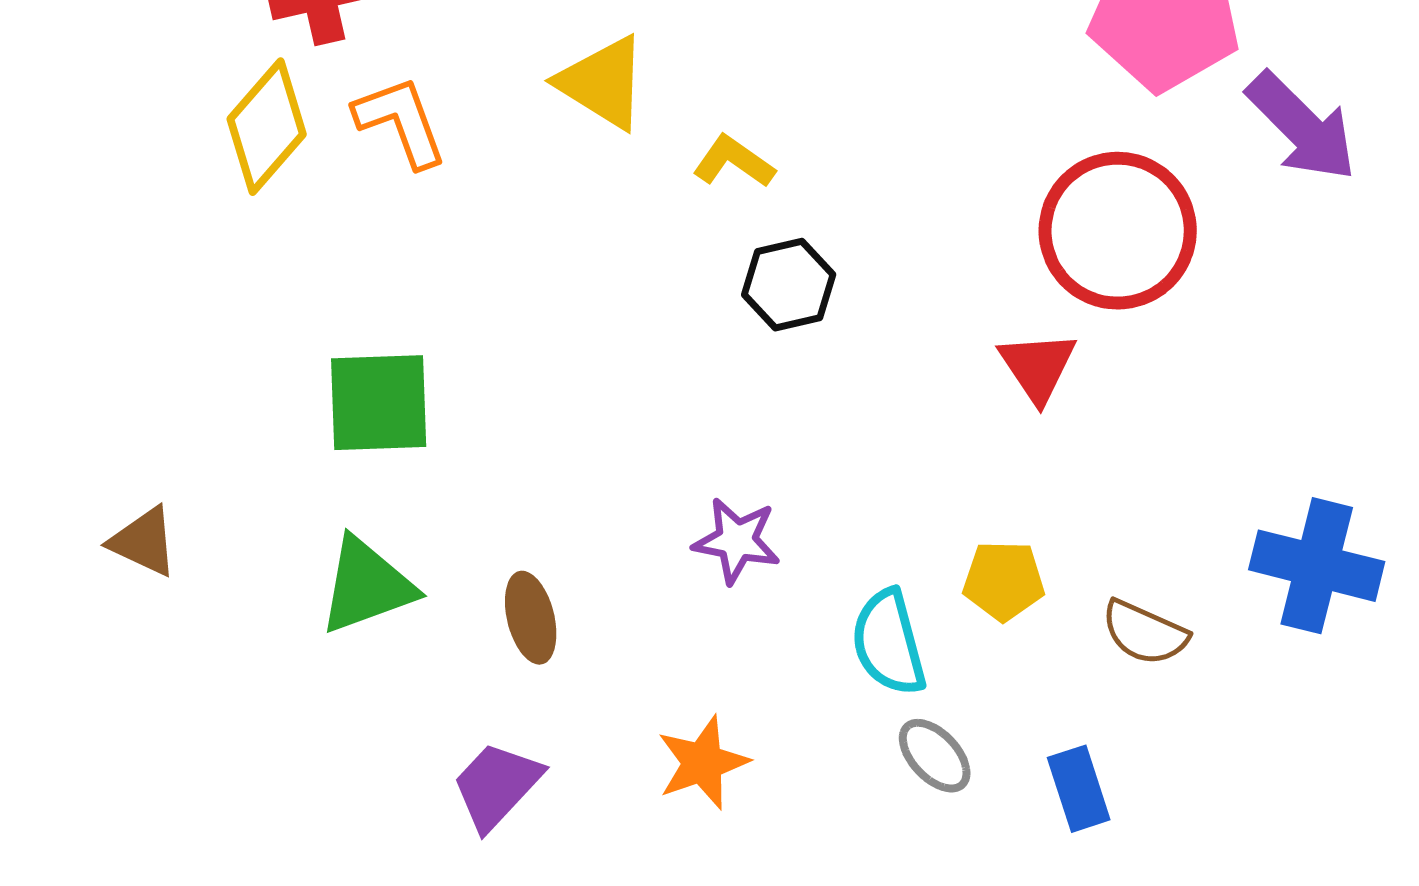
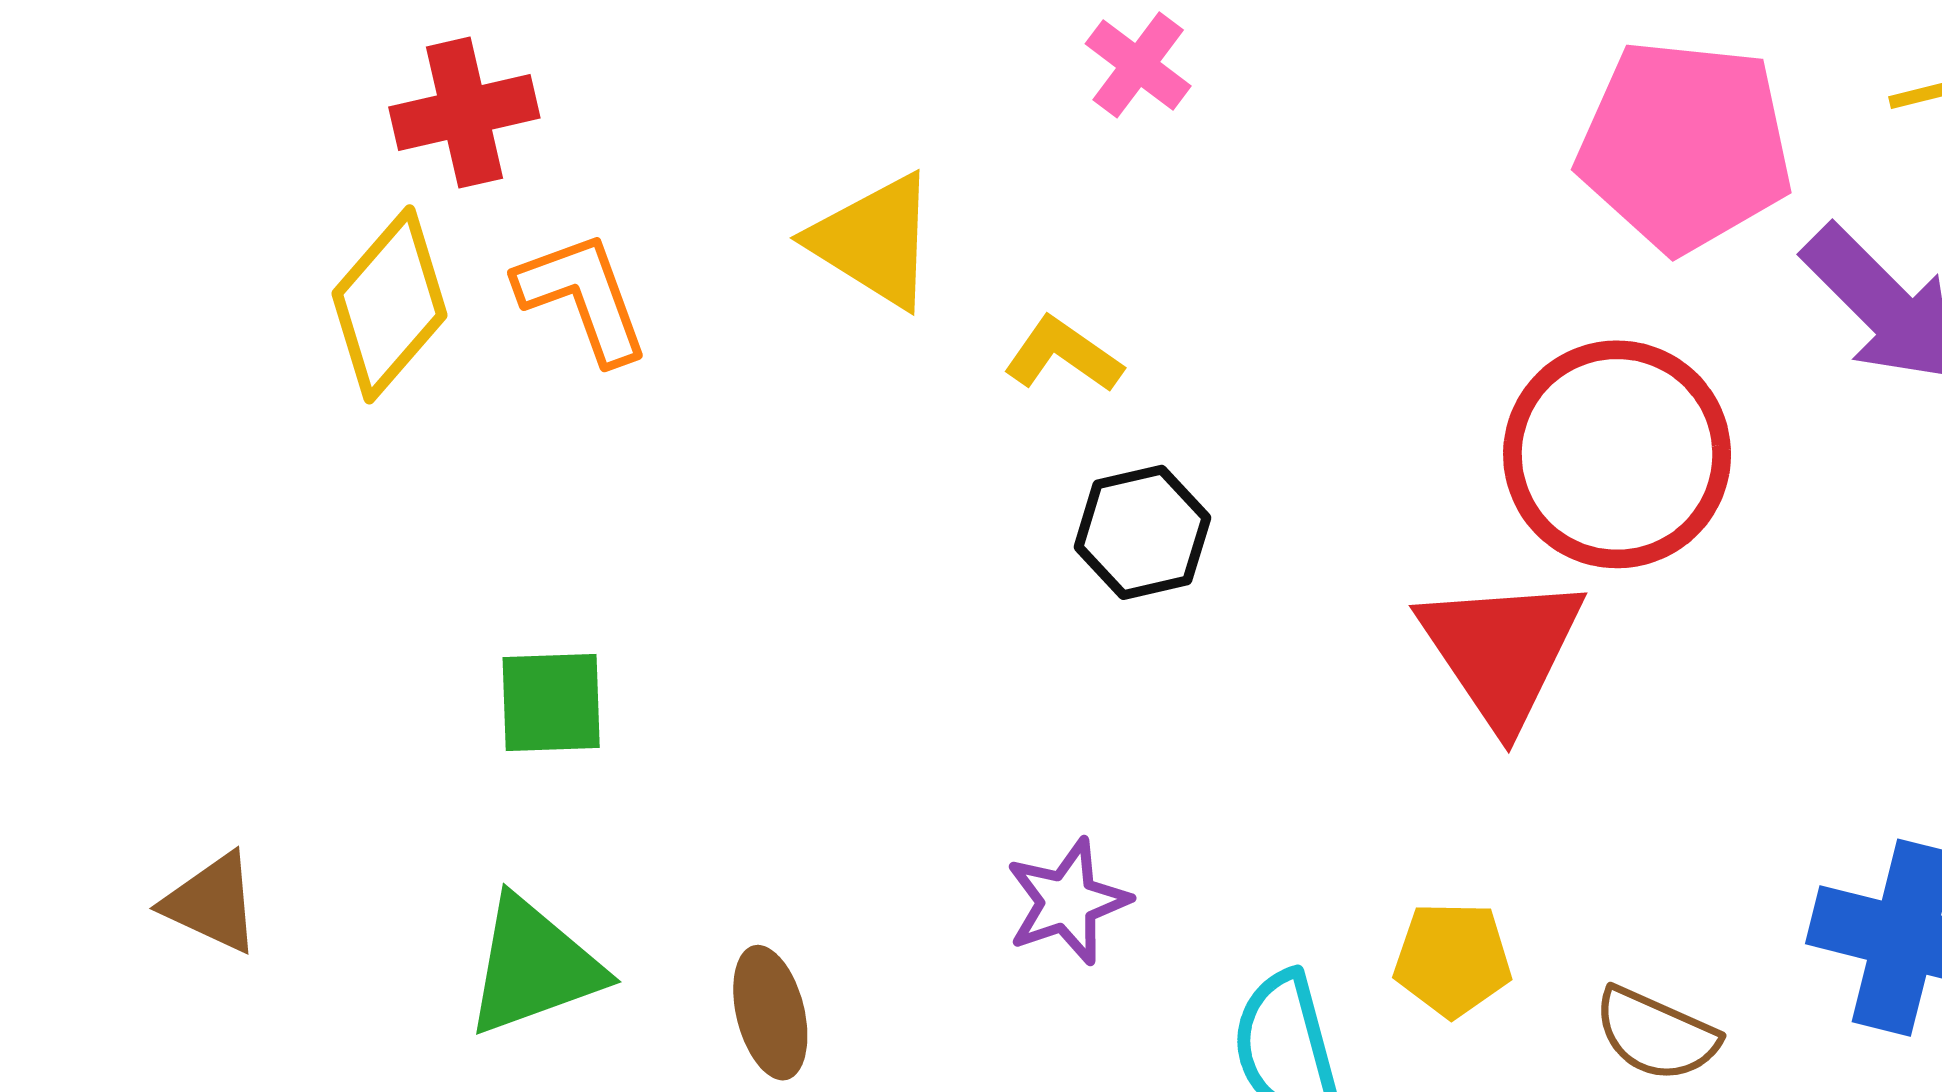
red triangle: (1038, 367) -> (1502, 651), size x1.5
green square: (379, 403) -> (551, 702), size x0.7
purple star: (737, 541) -> (1067, 902), turned -30

